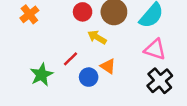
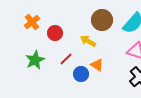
red circle: (83, 12) -> (55, 33), moved
green star: (42, 75) -> (35, 60), moved

